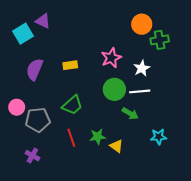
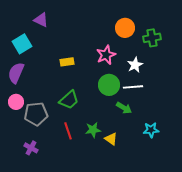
orange circle: (142, 24) -> (125, 28), moved
cyan square: (23, 34) -> (22, 44), moved
purple semicircle: (35, 69) -> (16, 73), moved

